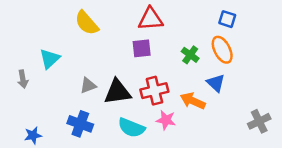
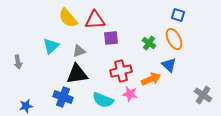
red triangle: (151, 19) -> (95, 20), moved
cyan triangle: (50, 59) -> (51, 46), moved
gray triangle: (88, 86) -> (79, 51), moved
black triangle: (117, 92) -> (77, 74), moved
orange arrow: (193, 101) -> (151, 79), turned 132
gray cross: (259, 121) -> (203, 95), turned -30

